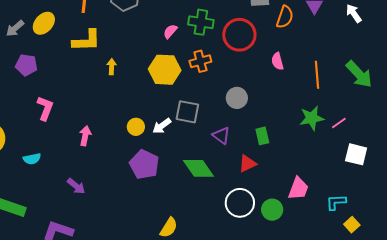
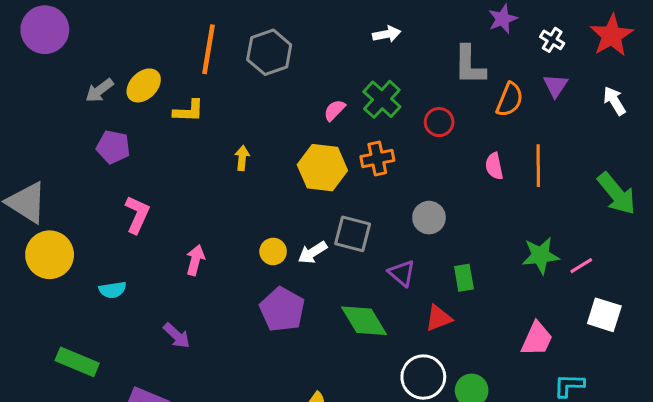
green cross: (201, 22) -> (382, 99), turned 30
red circle: (239, 35) -> (439, 122), size x0.6
yellow L-shape: (87, 41) -> (189, 111), moved, size x0.7
orange line: (317, 75) -> (538, 166), moved
pink trapezoid: (298, 189) -> (537, 339), moved

